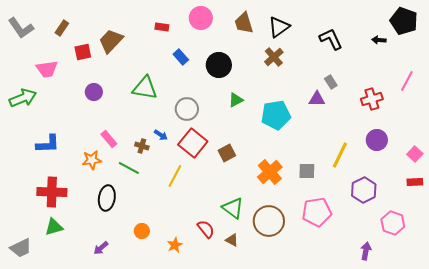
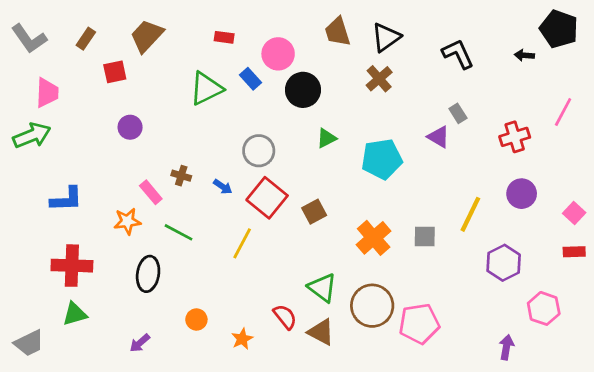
pink circle: (201, 18) -> (278, 54), moved
brown trapezoid: (111, 41) -> (147, 36), moved
pink trapezoid: (47, 69) -> (47, 93), moved, turned -80
green triangle: (145, 88) -> (206, 88), moved, turned -36
purple triangle: (317, 99) -> (439, 137), turned 30
brown cross: (142, 146) -> (181, 176), moved
pink pentagon: (317, 212) -> (419, 324), moved
brown triangle: (232, 240) -> (321, 332), size x1.5

